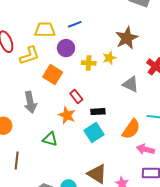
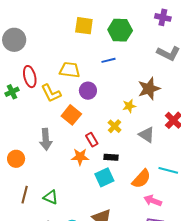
blue line: (75, 24) -> (108, 60), moved
yellow L-shape: (29, 56) -> (51, 93), turned 75
yellow cross: (89, 63) -> (115, 126), moved, turned 32
orange star: (67, 115) -> (80, 157), turned -30
green triangle: (50, 139) -> (51, 197), moved

